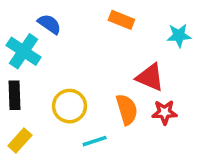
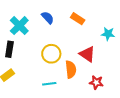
blue semicircle: (49, 24) -> (48, 18), moved
yellow circle: (69, 106) -> (51, 54), moved
red star: (164, 112) -> (96, 82), moved

